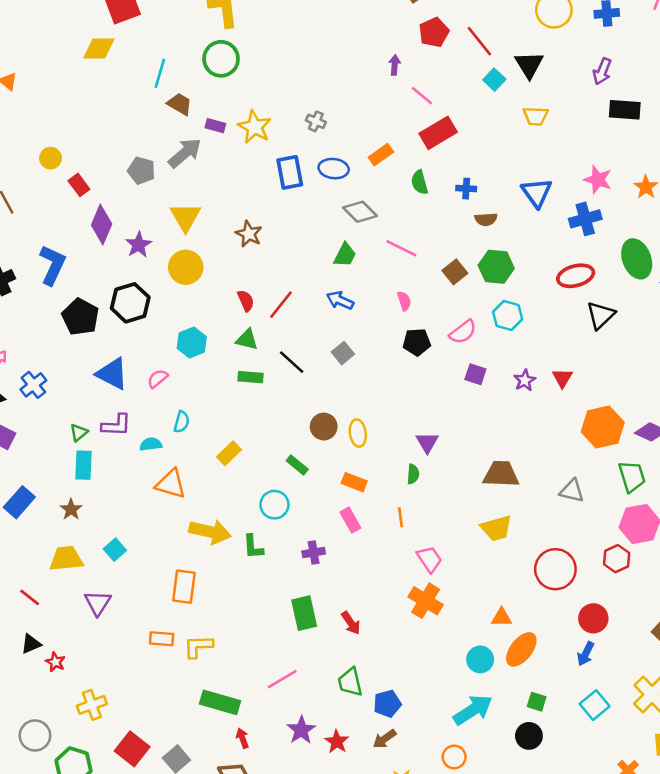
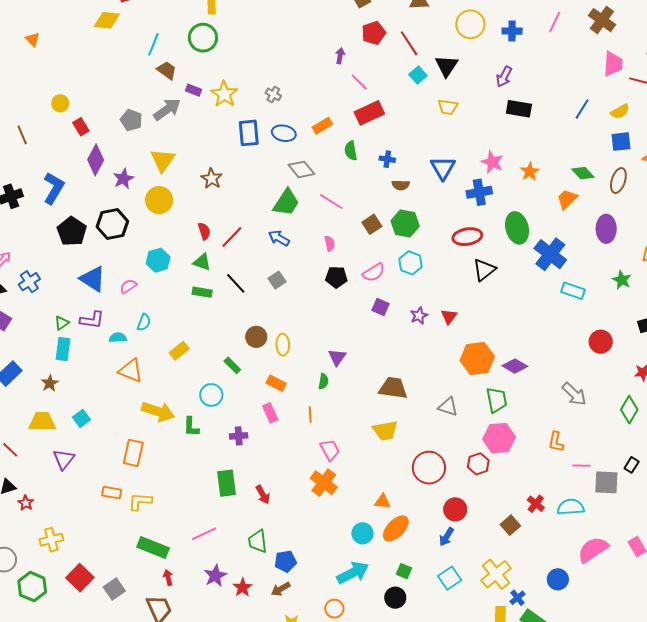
green trapezoid: (345, 255) -> (286, 203), size x1.4

